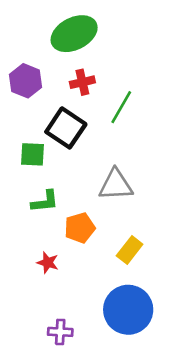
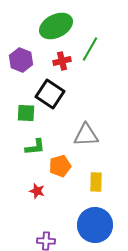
green line: (121, 107) -> (90, 49), moved
yellow rectangle: (130, 250) -> (96, 182), turned -36

